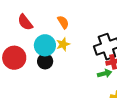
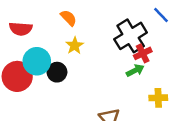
red semicircle: (25, 22) -> (21, 29), turned -36
cyan circle: (45, 45) -> (37, 61), moved

